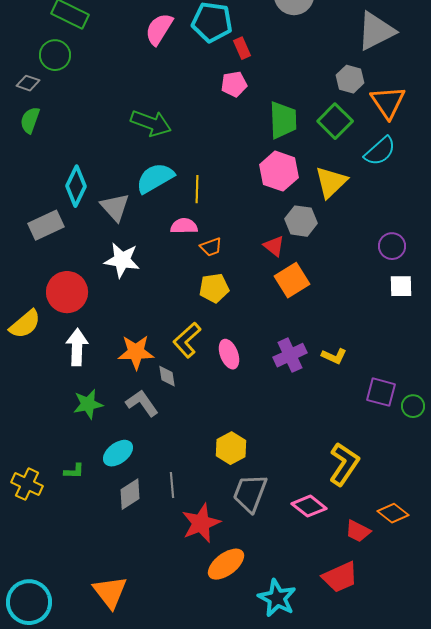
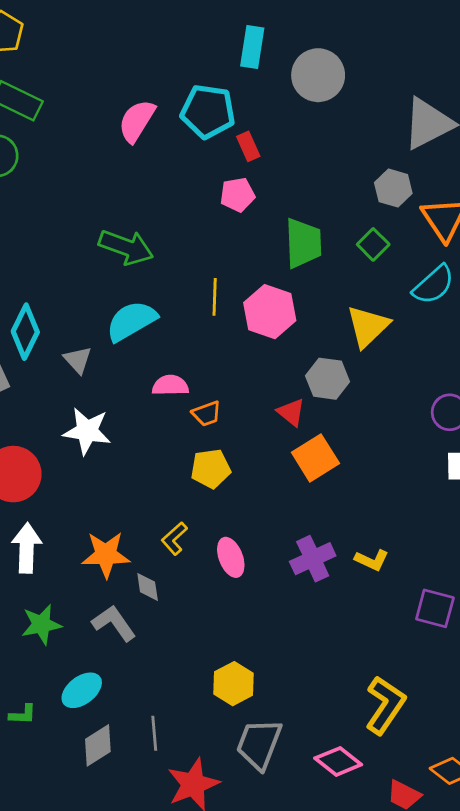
green square: (335, 121) -> (373, 244), size x0.7
pink hexagon: (279, 171) -> (270, 312), moved
yellow line: (197, 189) -> (215, 297), moved
gray triangle: (115, 207) -> (78, 360), size x0.7
yellow L-shape: (187, 340) -> (174, 539), size x0.7

